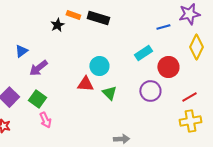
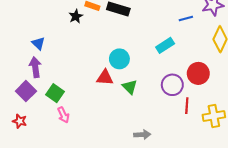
blue triangle: (21, 51) -> (38, 43), turned -40
red circle: (168, 67) -> (198, 73), moved
purple arrow: (38, 68) -> (35, 67), moved, turned 120
red line: (189, 97) -> (187, 106), moved, turned -56

